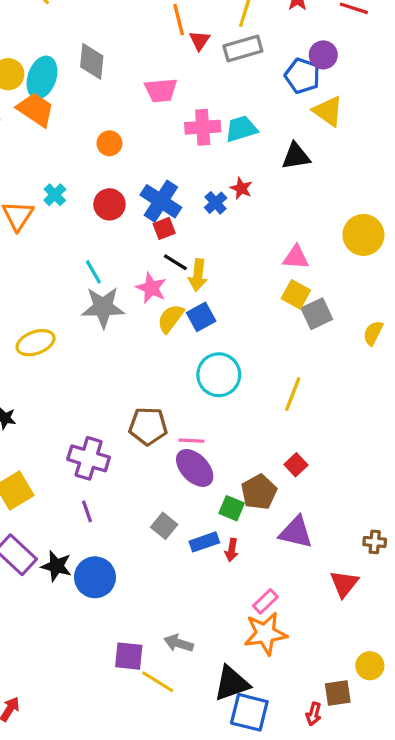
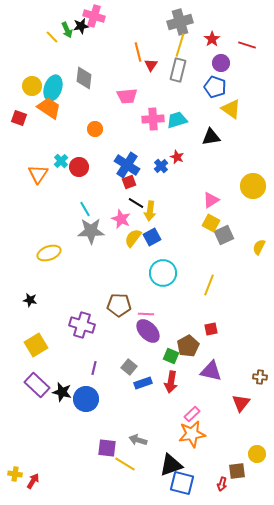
gray rectangle: (243, 48) -> (178, 70), turned -60
purple circle: (323, 55) -> (221, 63), moved
red circle: (109, 204) -> (79, 167), moved
pink triangle: (296, 257) -> (211, 200), turned -36
red square: (296, 465) -> (211, 329), turned 32
purple line: (87, 511) -> (94, 368), moved, turned 32
blue rectangle: (204, 542) -> (143, 383), moved
red arrow: (232, 550) -> (171, 382), size x1.5

